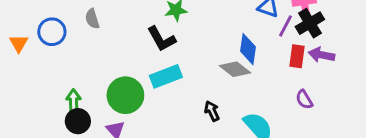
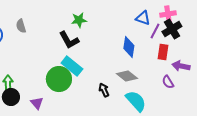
purple arrow: (322, 55) -> (181, 66), moved
gray diamond: (235, 69) -> (127, 76), moved
cyan rectangle: (166, 76) -> (72, 66), turned 60
green circle: (125, 95) -> (59, 79), moved

